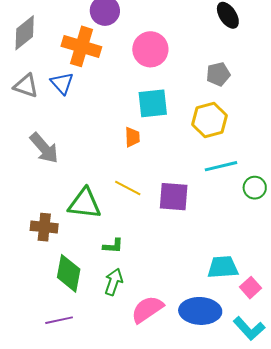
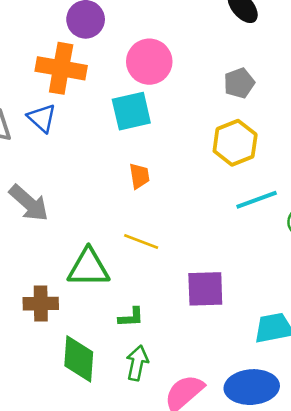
cyan square: (153, 103) -> (131, 111), moved
purple square: (174, 197) -> (205, 289), moved

